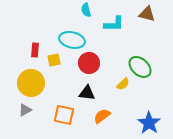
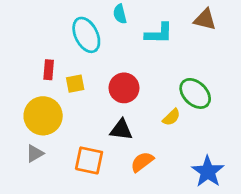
cyan ellipse: (72, 40) -> (86, 35), moved, turned 50

